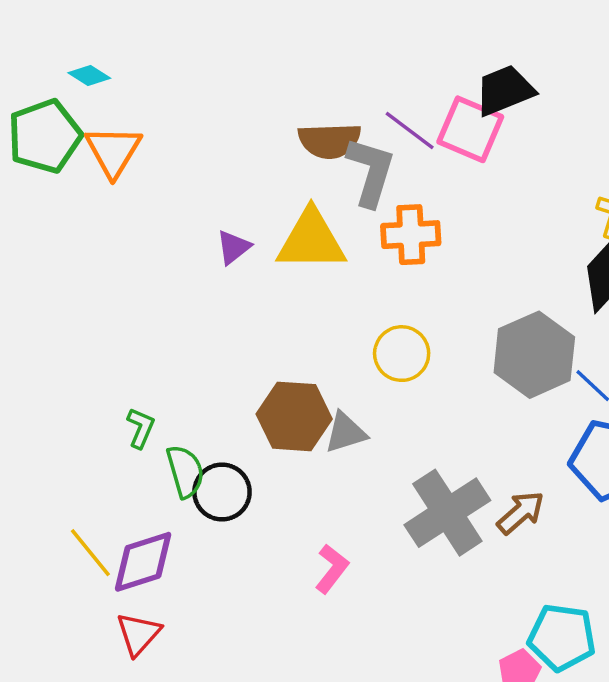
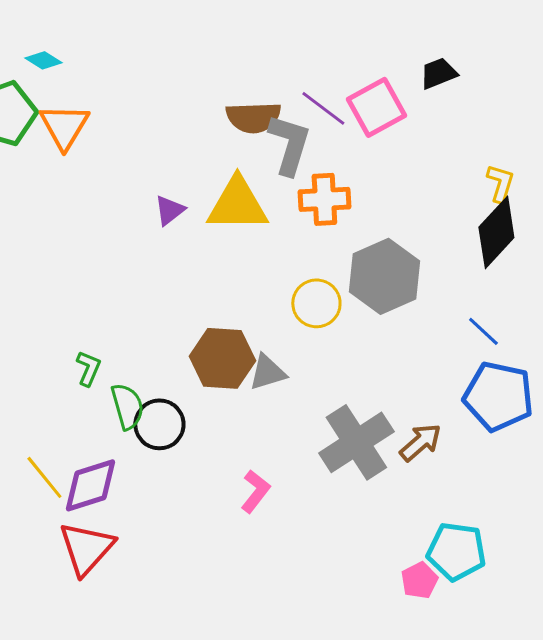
black trapezoid: (505, 90) -> (438, 73), moved, size x0.7
pink square: (470, 129) -> (376, 107), turned 38
gray hexagon: (534, 355) -> (384, 276), moved
red triangle: (138, 634) -> (86, 548), size x1.4

